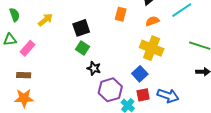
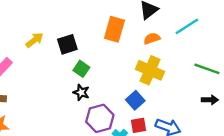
orange rectangle: (121, 14) -> (114, 29), size x1.5
yellow arrow: (45, 20) -> (34, 40), moved
green square: (83, 48) -> (81, 69), moved

